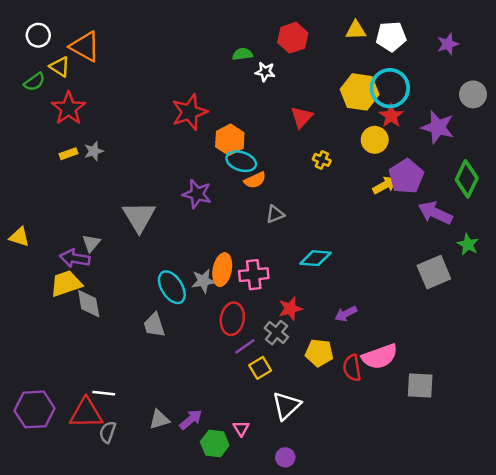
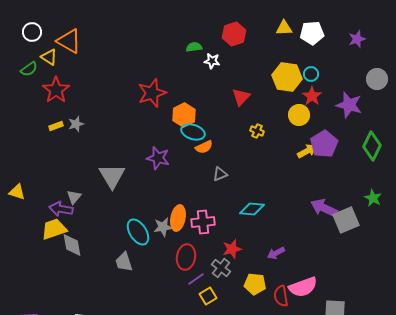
cyan circle: (390, 88) -> (311, 74), size x0.5
purple arrow: (435, 213) -> (324, 208), moved

